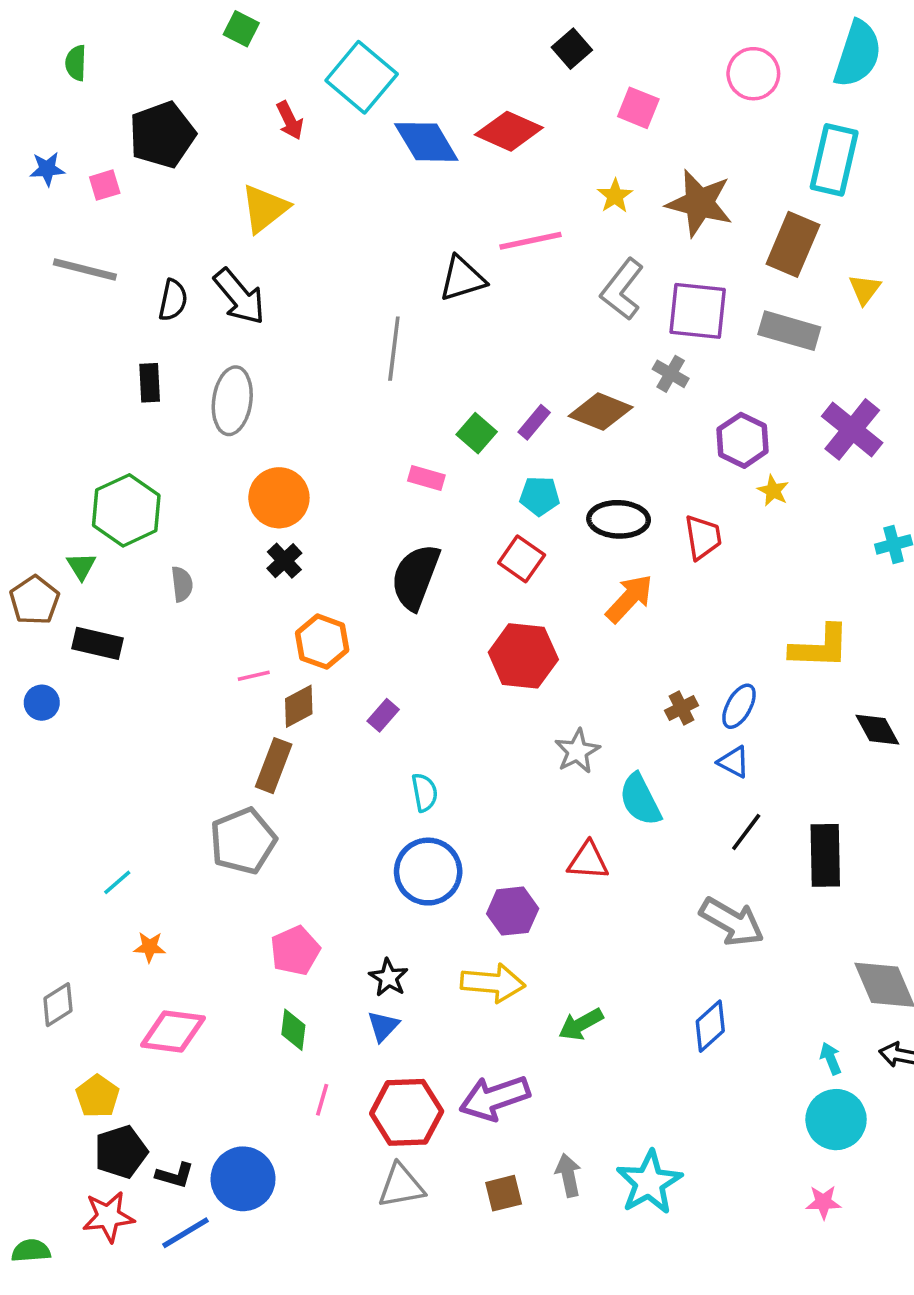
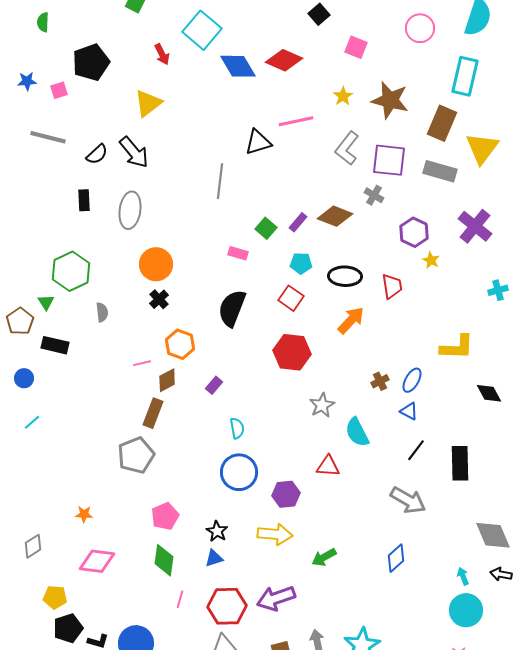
yellow triangle: (865, 289) -> (482, 148), size x1.8
black semicircle: (173, 300) -> (97, 154), turned 35
cyan line: (117, 882) -> (32, 422), moved
blue triangle: (383, 1026) -> (214, 558), turned 30
green diamond: (293, 1030) -> (164, 560), size x1.4
yellow pentagon: (97, 1096) -> (55, 597), turned -30

